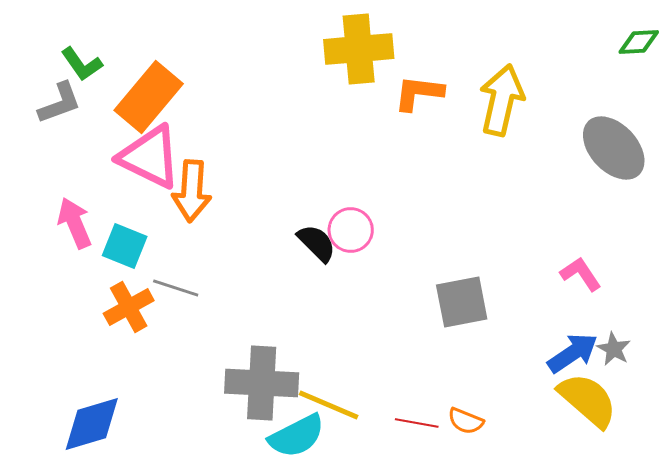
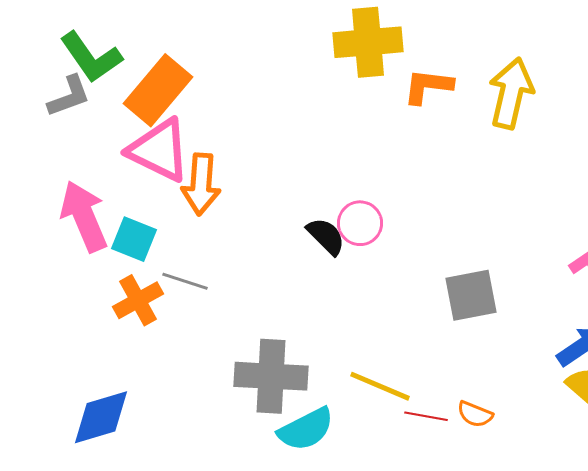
green L-shape: (82, 64) -> (91, 57), size x1.5
pink arrow: (75, 223) -> (84, 216), size x1.4
yellow line: (329, 405) -> (380, 386), moved

